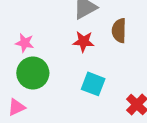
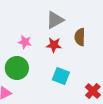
pink star: (25, 43) -> (25, 42), moved

